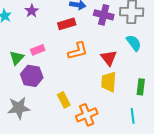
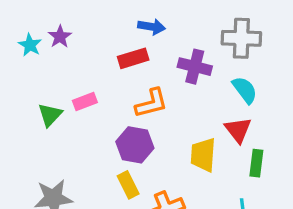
purple star: (32, 11) -> (60, 37), moved
purple cross: (104, 15) -> (195, 67), moved
red triangle: (109, 58) -> (238, 130), moved
purple hexagon: (32, 76) -> (135, 145), moved

